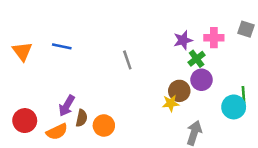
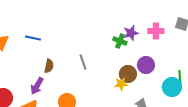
green cross: (197, 59) -> (120, 41), moved, turned -32
gray line: (127, 60) -> (83, 62), moved
brown semicircle: (82, 118) -> (49, 66), moved

